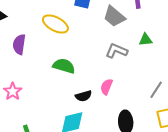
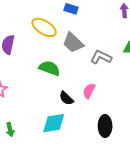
gray trapezoid: (114, 16) -> (73, 43), moved
black semicircle: (84, 96) -> (66, 98), turned 56

